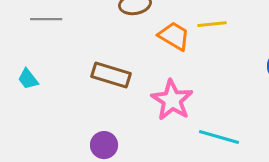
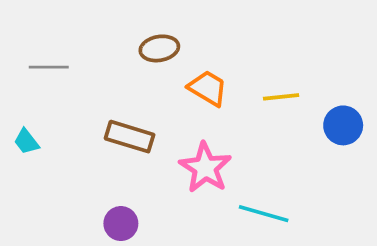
yellow line: (212, 24) -> (281, 97), moved

